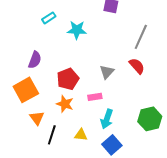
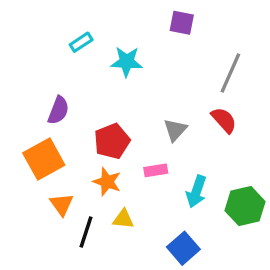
cyan arrow: (107, 119) -> (196, 191), moved
yellow triangle: (81, 135) -> (123, 219), moved

